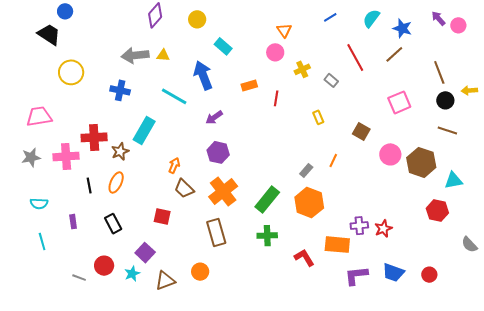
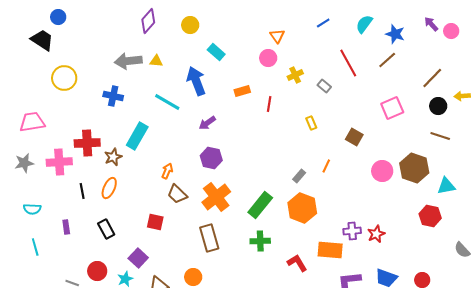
brown line: (439, 72) -> (432, 78), turned 65
pink circle: (390, 154) -> (382, 171), moved

